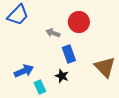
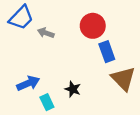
gray arrow: (53, 33) -> (46, 33), moved
blue rectangle: (69, 54) -> (107, 52), moved

